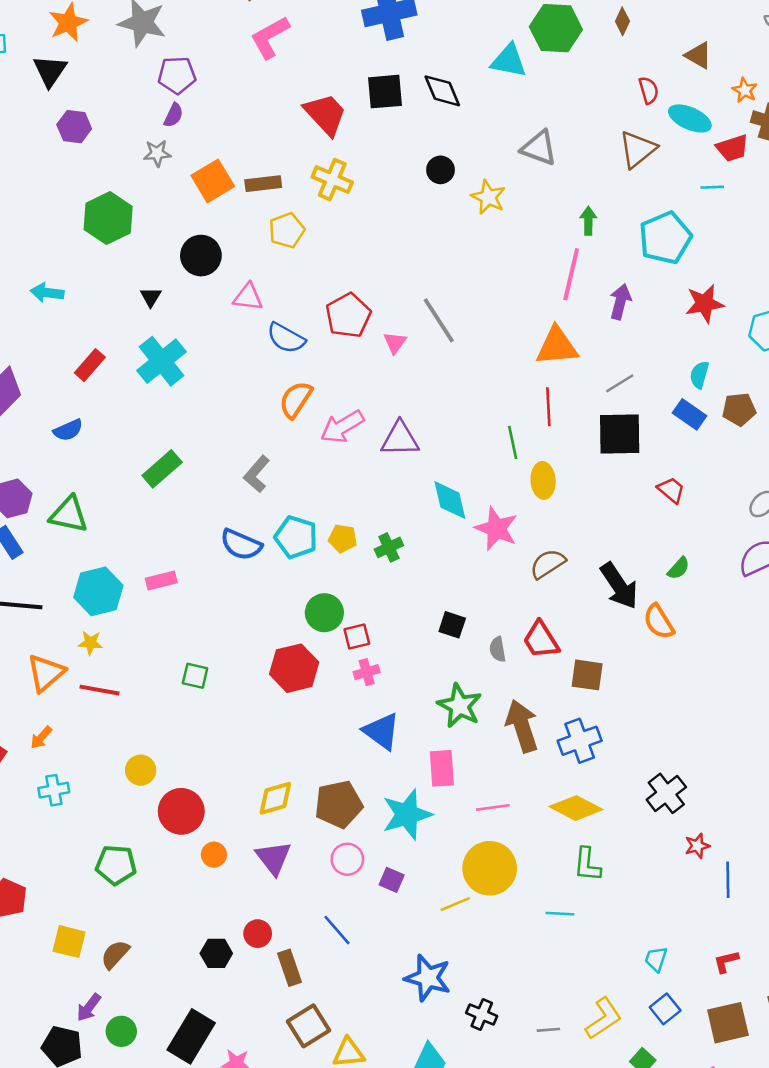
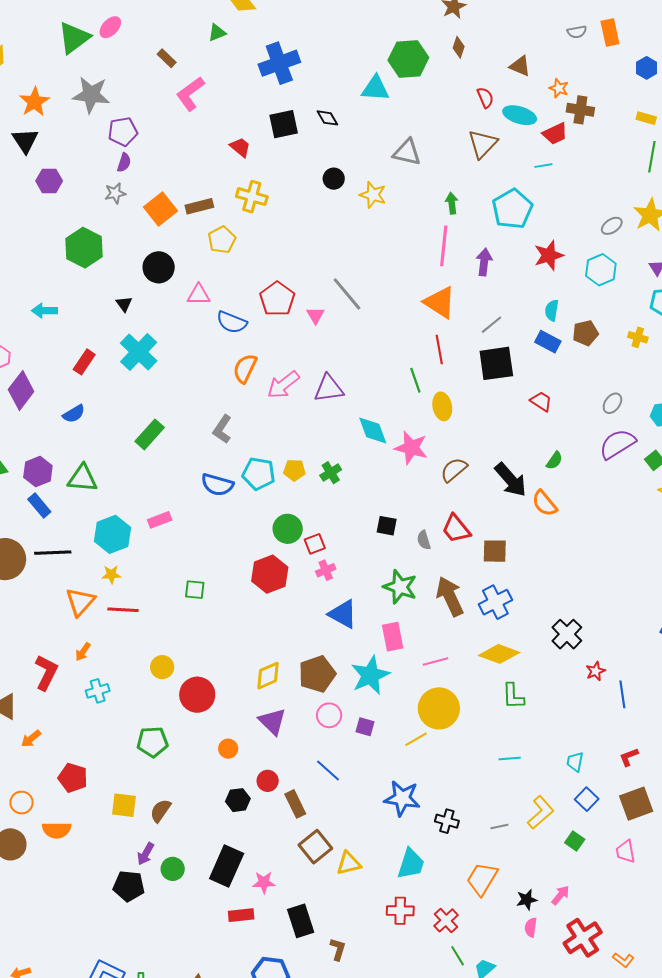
black diamond: (442, 91) -> (327, 118), size x0.7
red trapezoid: (325, 114) -> (240, 147), size x0.6
orange triangle: (557, 346) -> (440, 302), turned 45
orange circle: (214, 855) -> (228, 749), moved
cyan line: (560, 914) -> (510, 759), moved

